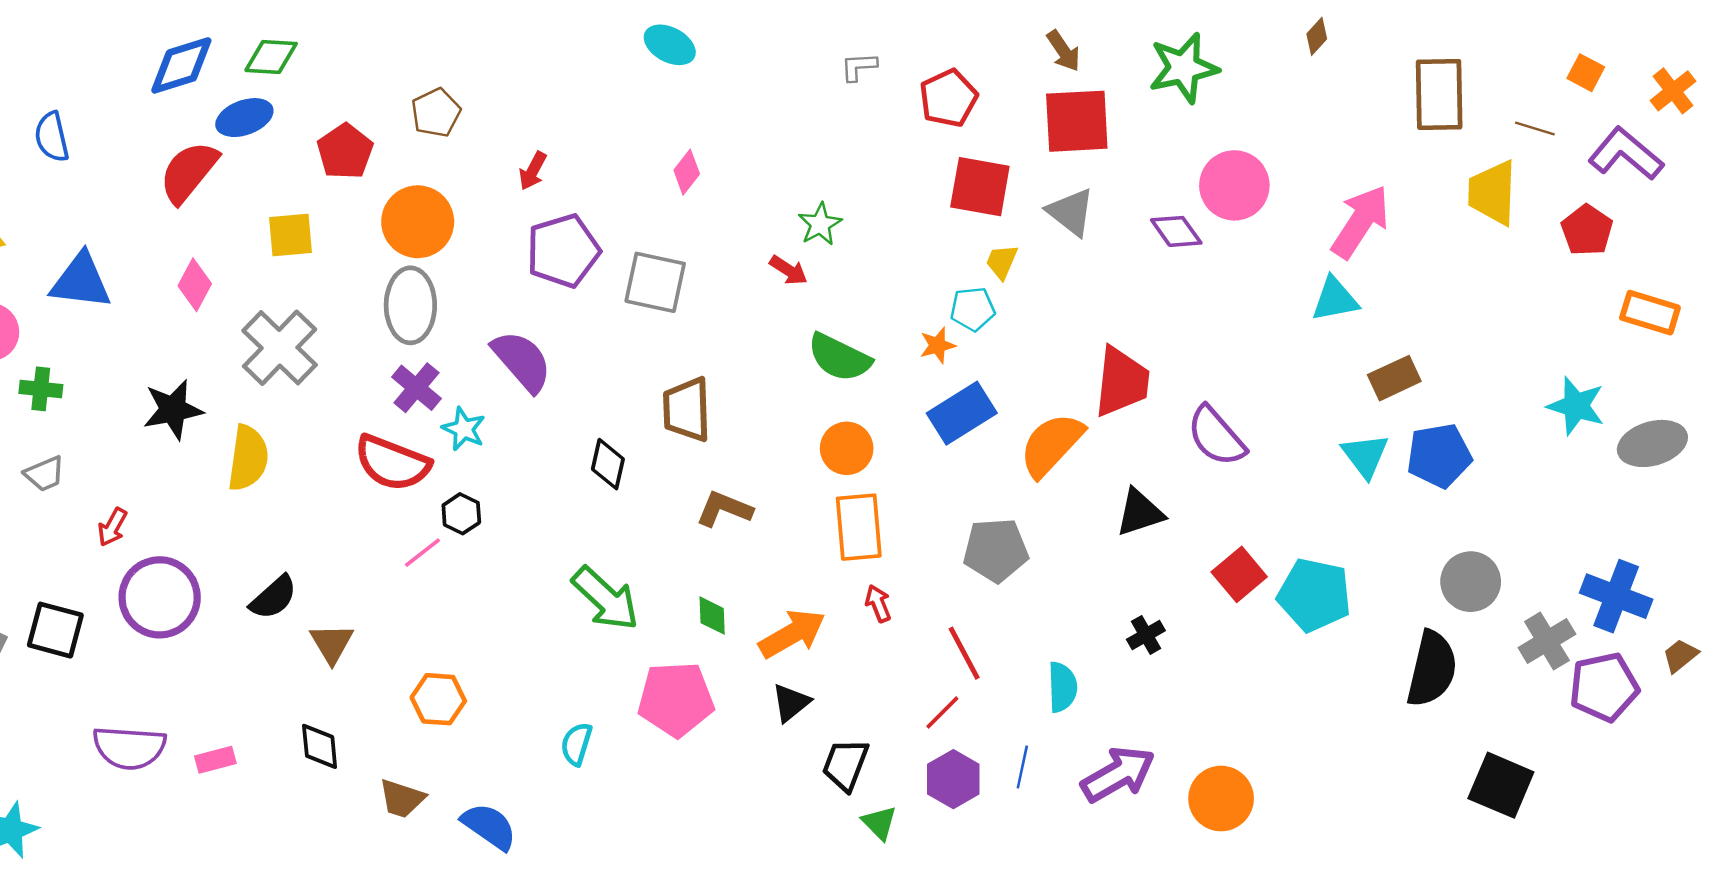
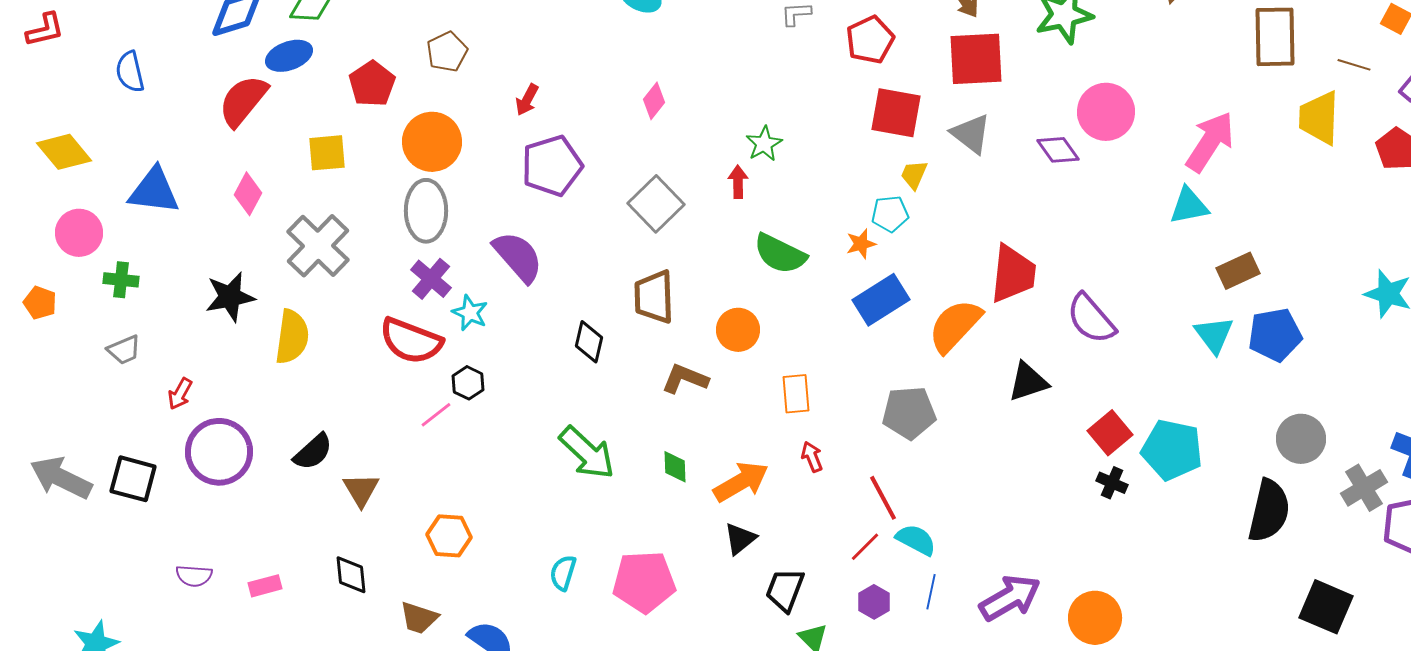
red arrow: (788, 270) -> (738, 182), turned -124
gray square: (655, 282) -> (656, 204), moved, turned 34
orange circle: (847, 448) -> (738, 330), moved
orange rectangle: (859, 527) -> (796, 394), size x0.7
black cross: (1146, 635) -> (1112, 483), moved, turned -36
cyan semicircle: (1062, 687) -> (916, 540), moved, turned -60
pink pentagon: (676, 699) -> (644, 582), moved
purple semicircle: (129, 748) -> (194, 576), size x0.6
purple hexagon: (953, 779) -> (874, 602), size x0.7

